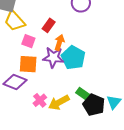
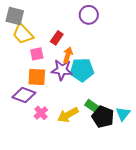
pink square: (28, 41) -> (37, 54), turned -32
cyan pentagon: (73, 58) -> (82, 70), turned -30
pink cross: (40, 100) -> (41, 113), moved

